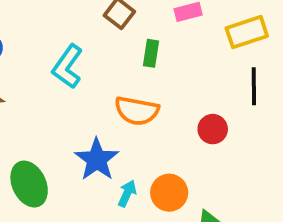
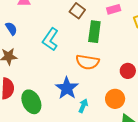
green rectangle: (151, 53) -> (94, 32), size x1.5
orange circle: (169, 193) -> (115, 99), moved

